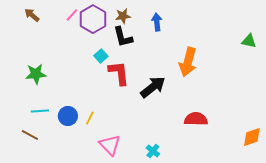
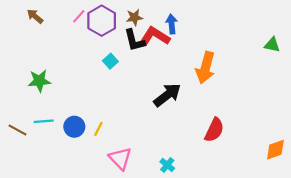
red L-shape: (119, 73) -> (155, 36), moved, turned -52
red semicircle: (196, 119) -> (214, 130), turned 115
brown line: (30, 135) -> (17, 130), moved

